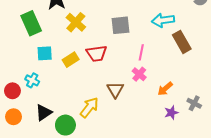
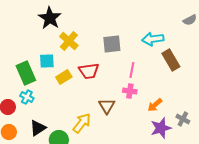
green rectangle: (31, 23) -> (26, 73), moved
cyan square: (45, 53) -> (47, 61), moved
pink cross: (139, 74) -> (130, 91), turned -32
purple star: (171, 113) -> (161, 128), size x1.5

